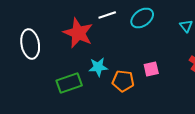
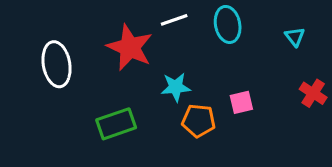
cyan ellipse: (142, 18) -> (228, 24), turned -65
cyan star: (98, 67) -> (176, 87), moved

